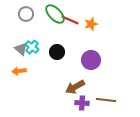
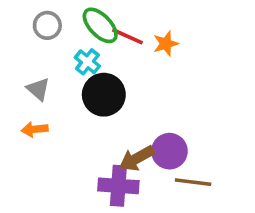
cyan cross: (32, 47) -> (87, 62), moved
black circle: (57, 52) -> (104, 95), size x1.5
purple circle: (91, 60) -> (169, 151), moved
purple cross: (82, 103) -> (118, 186), moved, size x1.5

